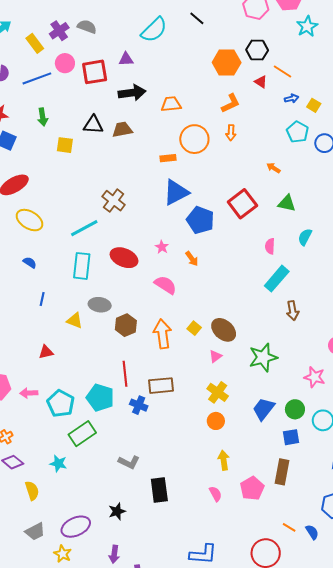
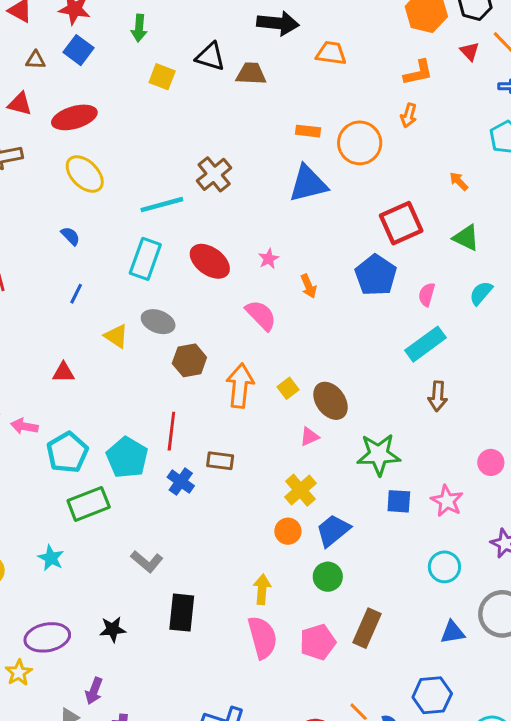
orange circle: (194, 139) -> (360, 143), moved
blue pentagon: (200, 220) -> (376, 275), moved
brown rectangle: (161, 386) -> (220, 461), size x0.7
blue trapezoid: (264, 409) -> (333, 530), moved
green circle: (295, 409) -> (328, 577), moved
blue square: (291, 437) -> (399, 501), moved
yellow arrow: (224, 460) -> (262, 589), moved
cyan star: (58, 463) -> (51, 558), moved
pink semicircle: (215, 494) -> (262, 637), size x1.8

